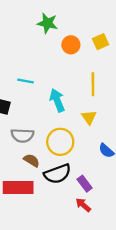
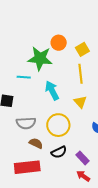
green star: (47, 23) -> (40, 59), moved, size x1.4
yellow square: (101, 42) -> (82, 49), moved
black semicircle: (57, 174) -> (59, 152), size x0.7

